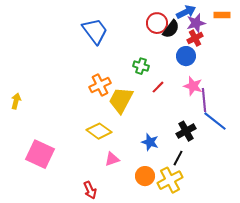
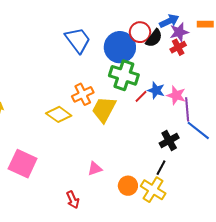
blue circle: (186, 56) -> (120, 47), moved, size x1.6
green cross: (141, 66) -> (124, 75), size x1.8
yellow diamond: (99, 131) -> (59, 114), moved
blue star: (150, 142) -> (156, 90), moved
yellow cross: (170, 180) -> (153, 190), turned -30

